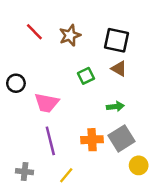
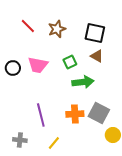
pink trapezoid: (47, 103) -> (38, 65), moved
green arrow: (115, 107) -> (83, 82), moved, size x1.5
gray square: (121, 138) -> (99, 113), turned -30

